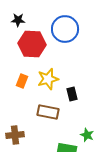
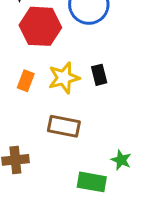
black rectangle: (72, 94) -> (99, 75), moved

